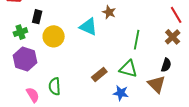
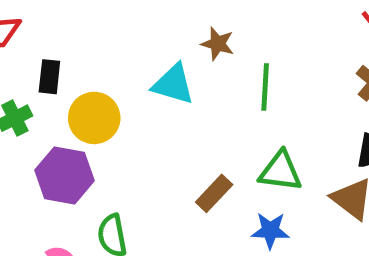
green line: (137, 40) -> (265, 87), moved
purple hexagon: (25, 59) -> (64, 175), moved

